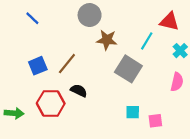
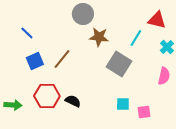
blue line: (32, 18) -> (27, 33), moved
black semicircle: (79, 91) -> (73, 101), moved

